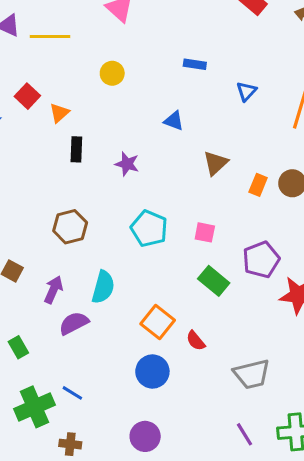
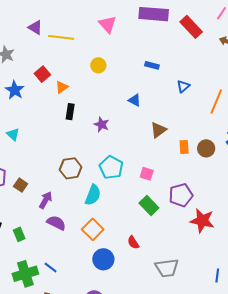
orange rectangle: (258, 185) -> (184, 147), turned -32
brown hexagon: (70, 227) -> (71, 168), moved
cyan semicircle: (103, 287) -> (93, 195), moved
orange square: (158, 322) -> (93, 229), moved
purple semicircle: (74, 323) -> (56, 223), turned 48

